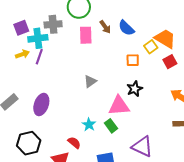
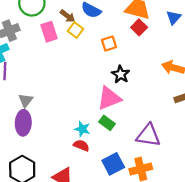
yellow square: (151, 47) -> (76, 30), moved
red square: (170, 62) -> (139, 27), moved
gray triangle: (90, 81) -> (26, 100), moved
red semicircle: (74, 143) -> (81, 145), moved

